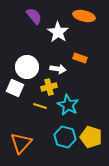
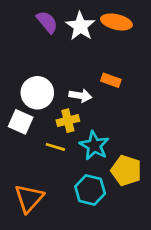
white star: (58, 32) -> (80, 26), moved
yellow pentagon: (91, 137) -> (126, 171), moved

